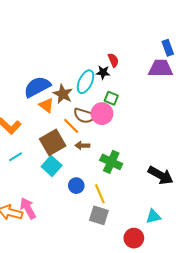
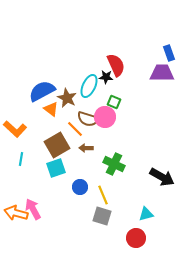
red semicircle: (113, 60) -> (116, 65), size x1.6
cyan line: (16, 157) -> (21, 159), turned -48
cyan square: (52, 166) -> (56, 168), turned 30
cyan triangle: (153, 216) -> (146, 214), moved

